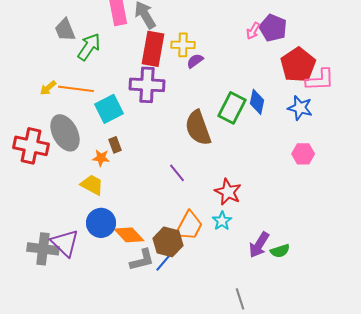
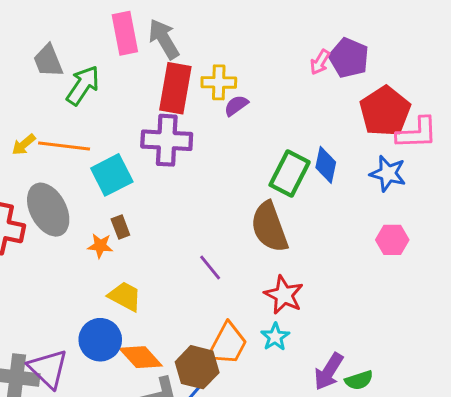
brown semicircle: (198, 128) -> (269, 227), moved
yellow trapezoid: (92, 185) -> (125, 296), moved

